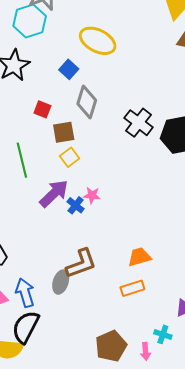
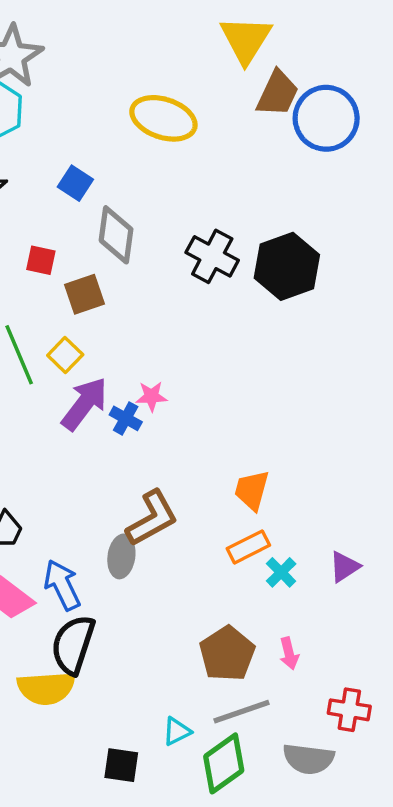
yellow ellipse: (98, 41) -> (163, 118), moved
yellow square: (70, 157) -> (65, 355), moved
orange trapezoid: (139, 257) -> (252, 490), turned -50
cyan cross: (163, 334) -> (281, 572), moved, turned 36

